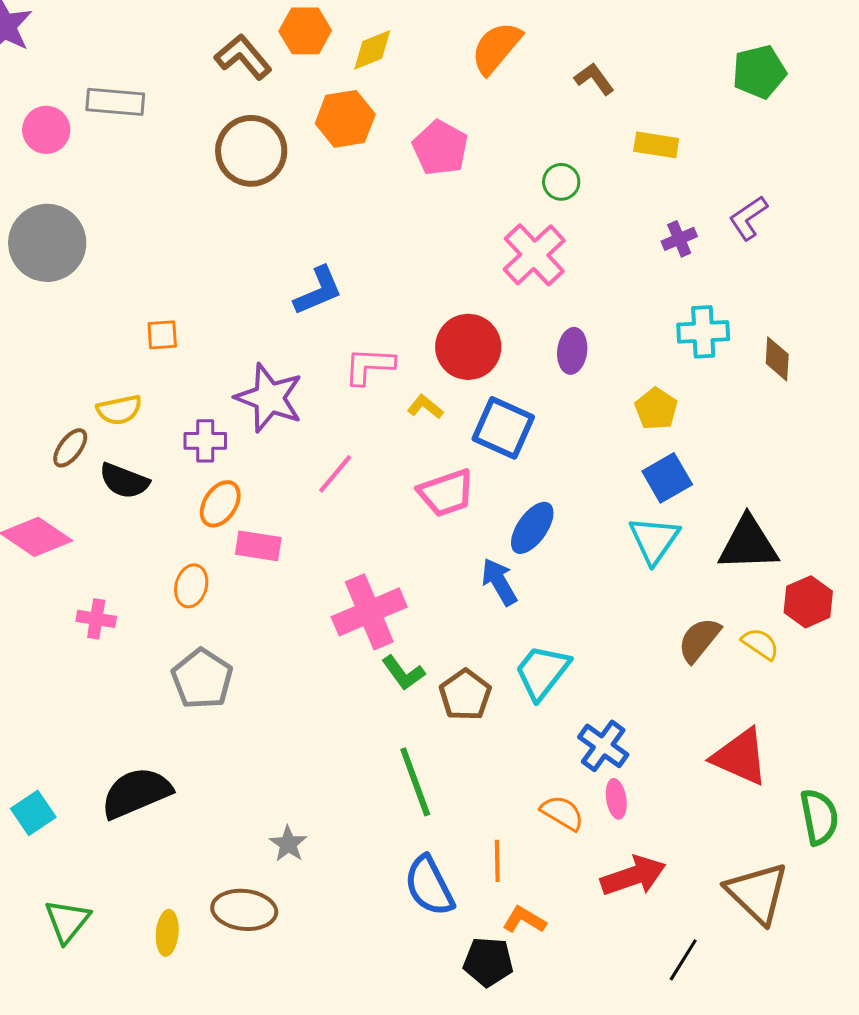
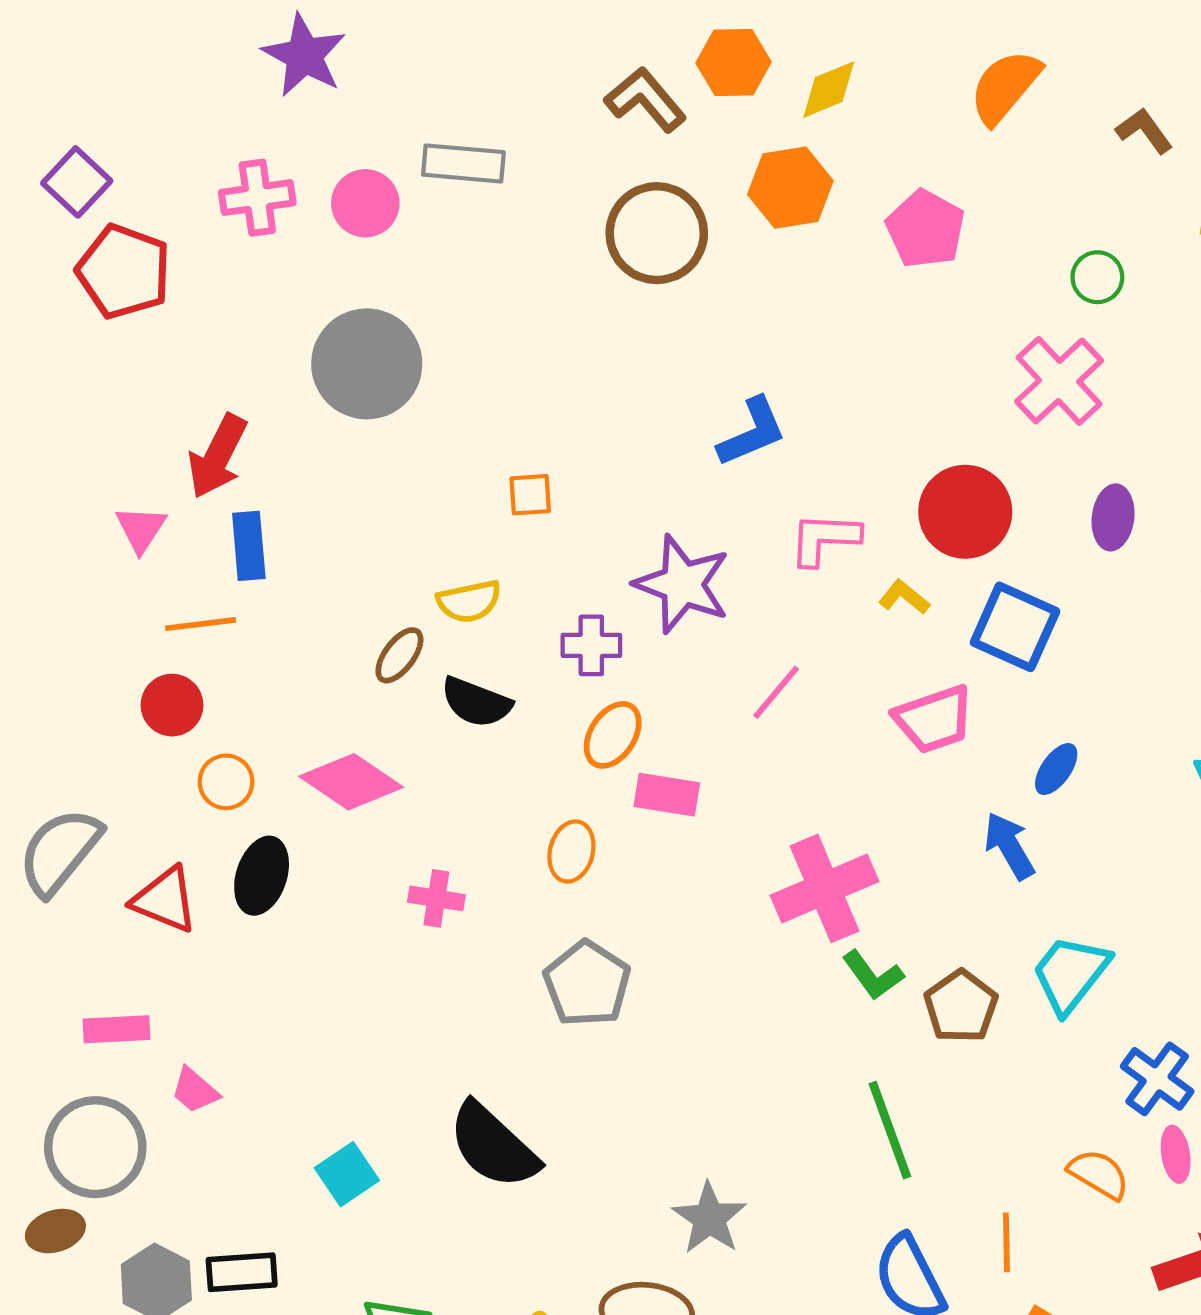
blue ellipse: (532, 528) -> (1056, 769), size x0.7
black semicircle: (136, 793) -> (493, 1146), turned -114
gray star: (288, 844) -> (709, 1218), size x1.4

